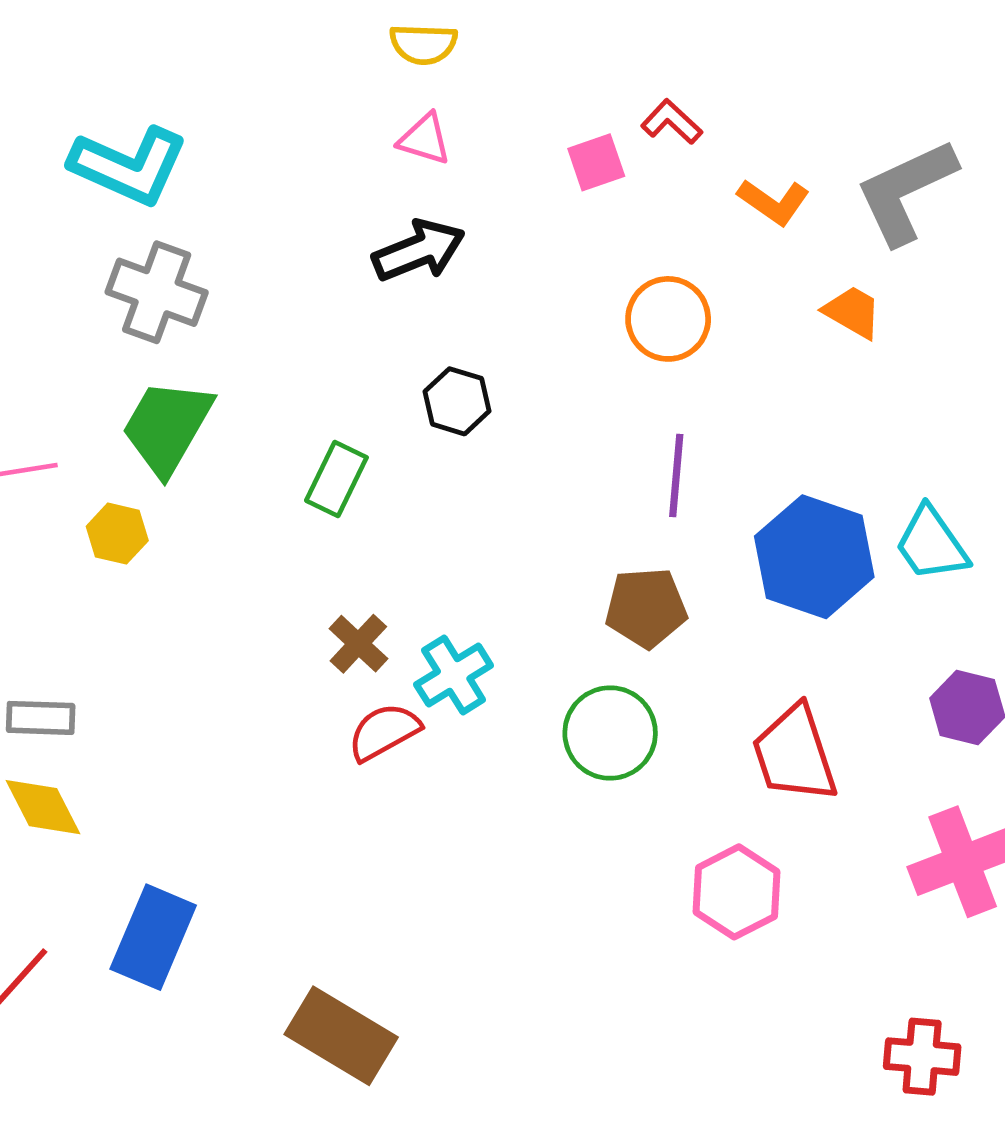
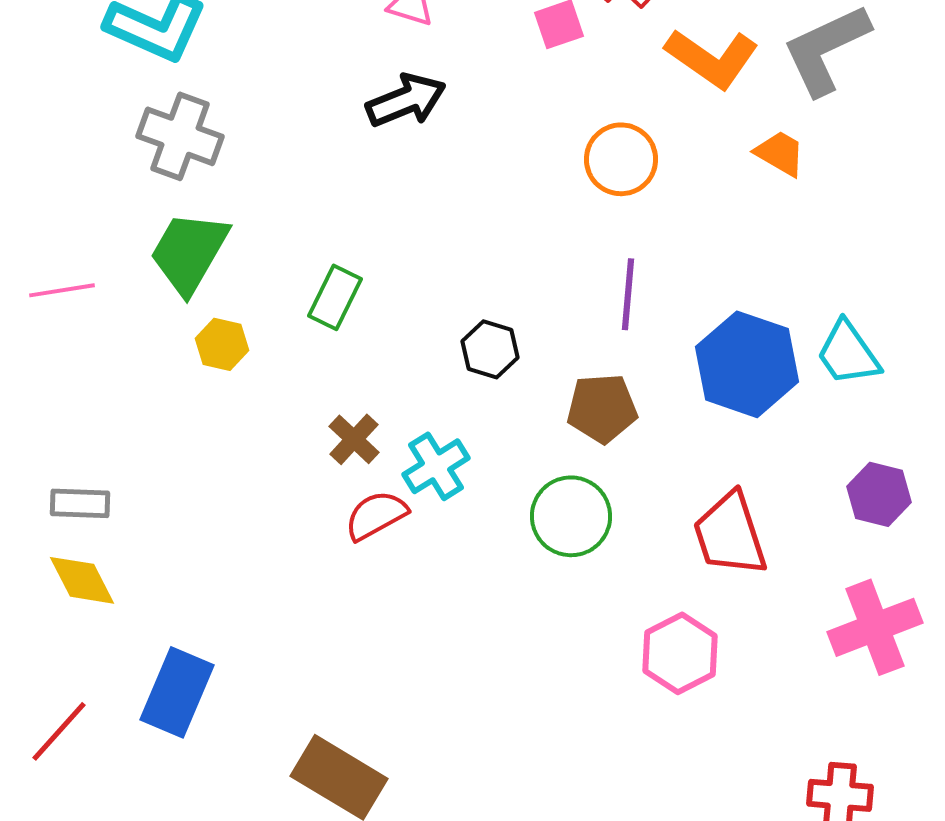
orange L-shape: (774, 202) -> (712, 58), size x1.5
black hexagon: (457, 401) -> (490, 349), moved
yellow hexagon: (117, 534) -> (222, 344), moved

